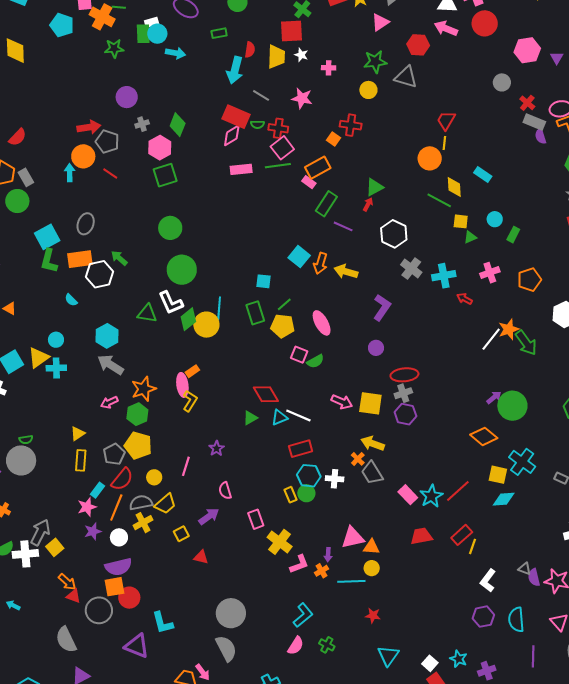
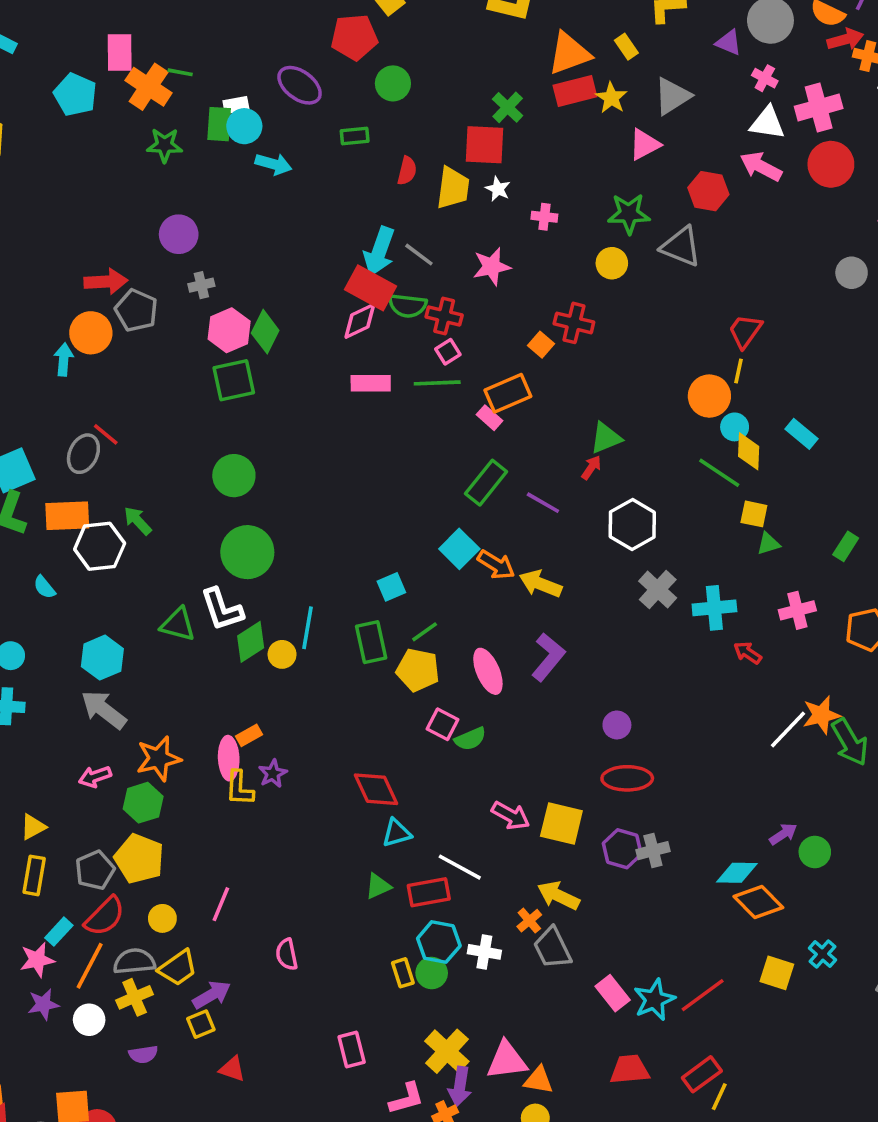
cyan arrow: (235, 70) -> (379, 251), moved
pink star: (302, 98) -> (492, 267), turned -30
green semicircle: (257, 124) -> (408, 306), size x1.5
green diamond: (178, 125) -> (265, 332), moved
pink square: (282, 148) -> (448, 352), size x0.6
red line: (110, 173) -> (106, 434), moved
green rectangle: (326, 204) -> (486, 483), moved
cyan circle: (495, 219) -> (735, 427), moved
orange arrow: (320, 263) -> (496, 565), turned -80
cyan square: (263, 281) -> (391, 587), turned -35
purple L-shape: (382, 307) -> (548, 657), moved
yellow circle: (206, 325) -> (282, 654), size x0.6
purple circle: (376, 348) -> (617, 725), moved
gray cross: (403, 393) -> (653, 851), moved
yellow L-shape: (190, 401) -> (239, 788), turned 145
green circle: (512, 406) -> (815, 852), size x0.6
white line: (298, 416) -> (460, 867), moved
green triangle: (250, 418) -> (378, 886), moved
purple star: (217, 448) -> (273, 774), moved
cyan cross: (522, 462) -> (823, 954), size x0.6
cyan diamond: (504, 499) -> (737, 873), moved
purple arrow: (209, 516) -> (212, 995), moved
pink rectangle: (256, 519) -> (352, 1050), moved
yellow cross: (280, 542) -> (447, 1051), moved
purple arrow: (328, 555) -> (460, 1086), size x1.5
purple semicircle: (118, 567) -> (143, 1054), moved, size x0.6

